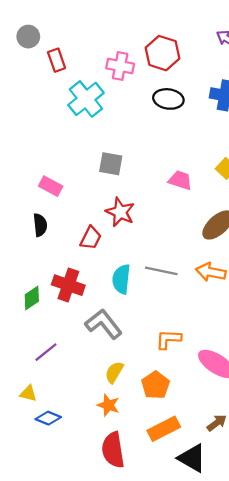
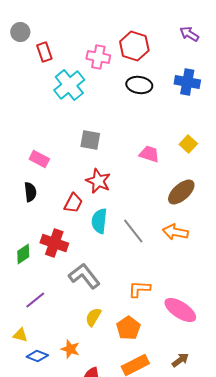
gray line: (161, 271) -> (133, 231), turned 40
cyan semicircle: (121, 279) -> (99, 221), moved
orange star: (108, 405) -> (70, 349), moved

